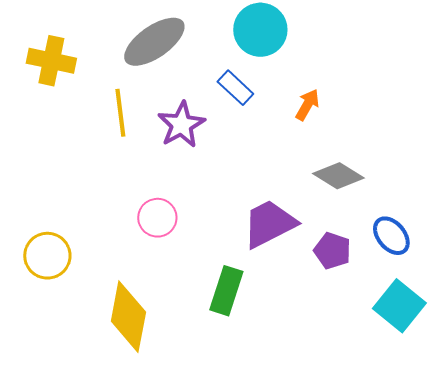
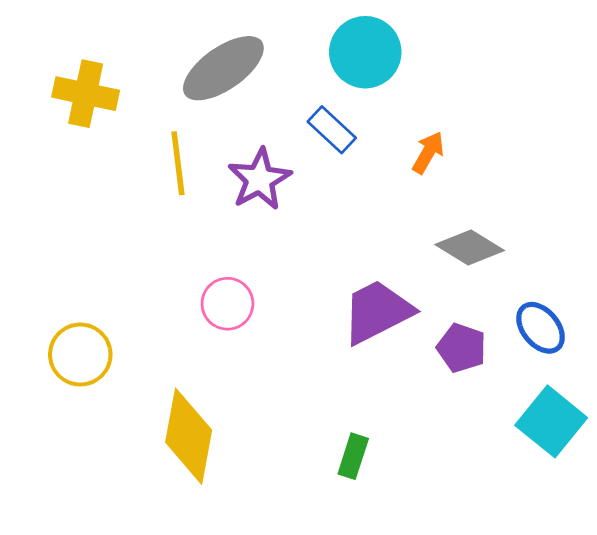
green rectangle: (226, 291) -> (353, 456), moved, size x0.7

